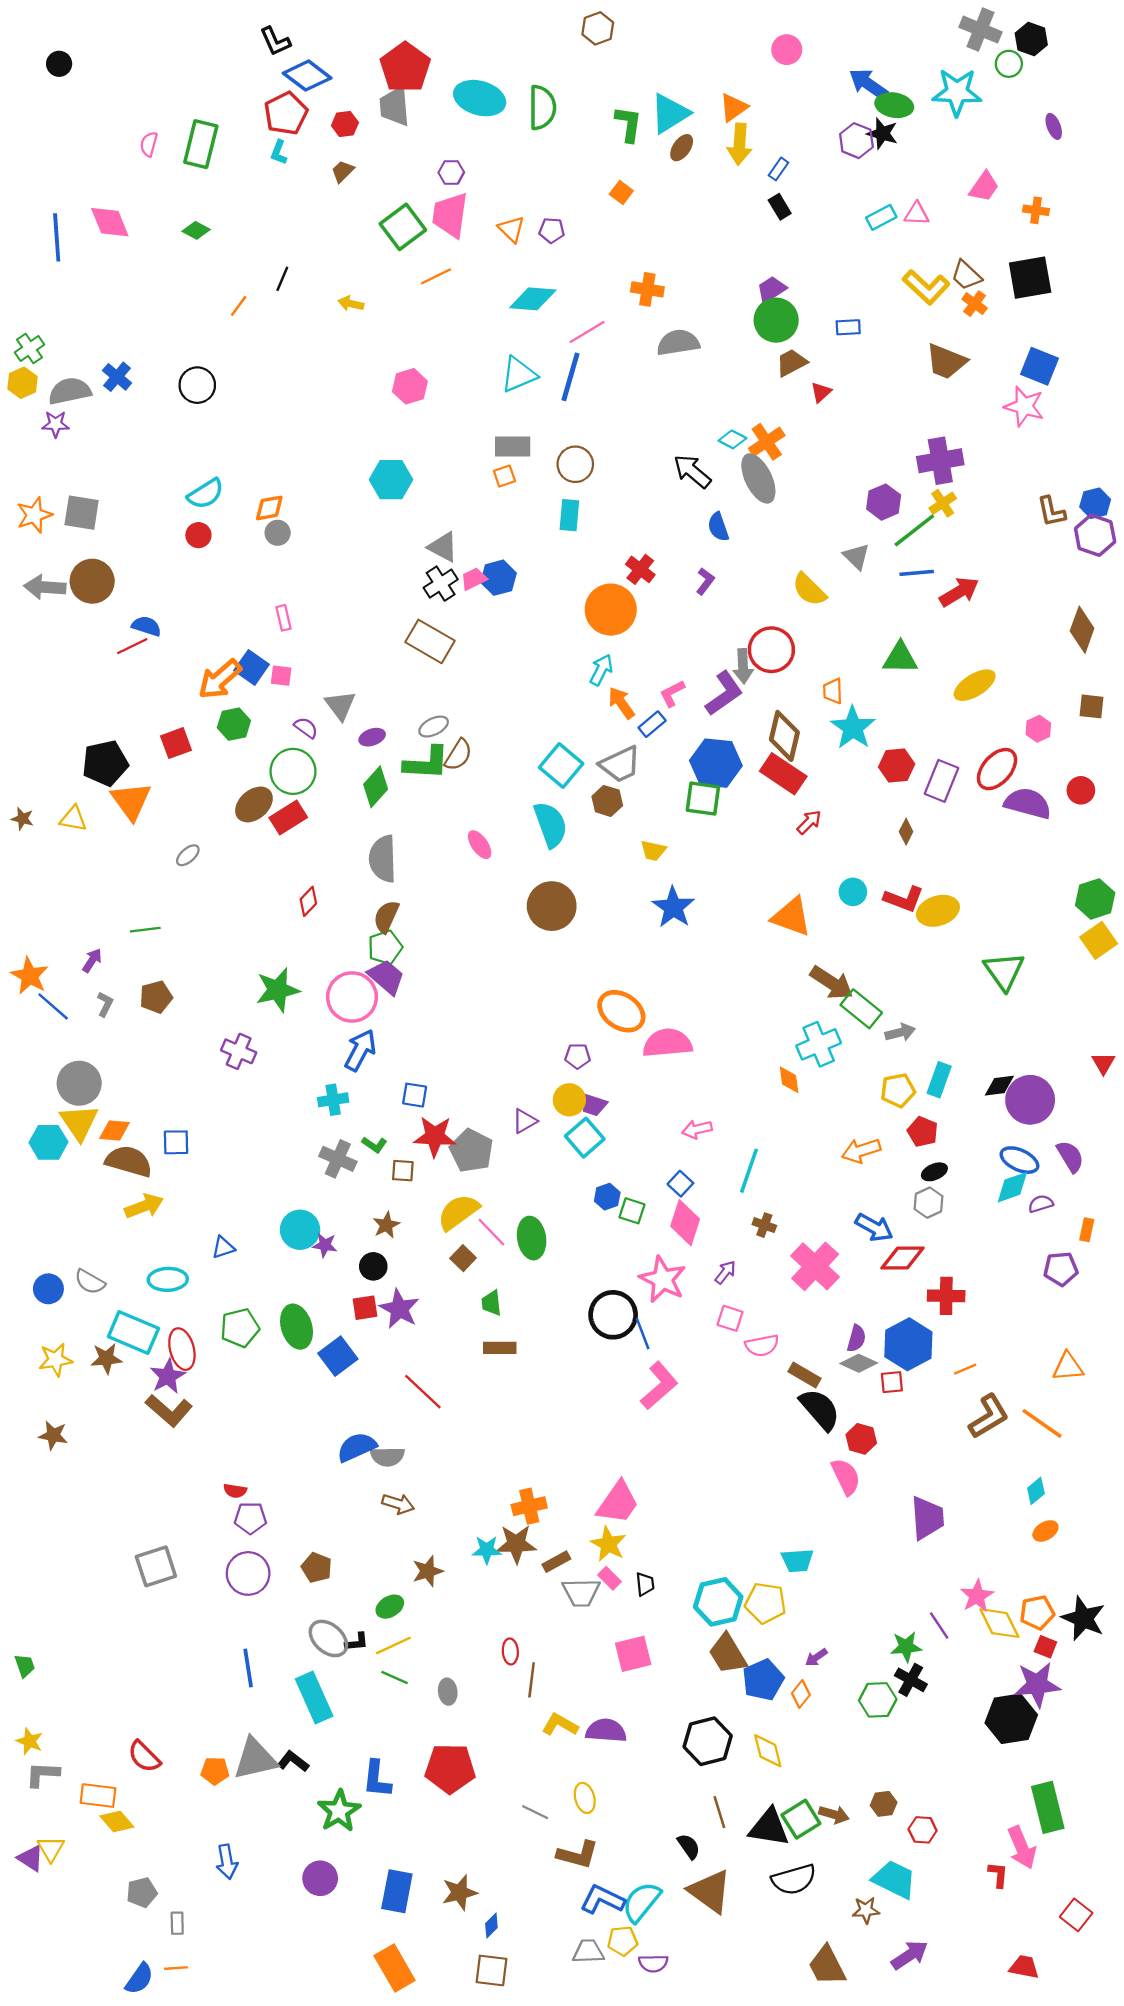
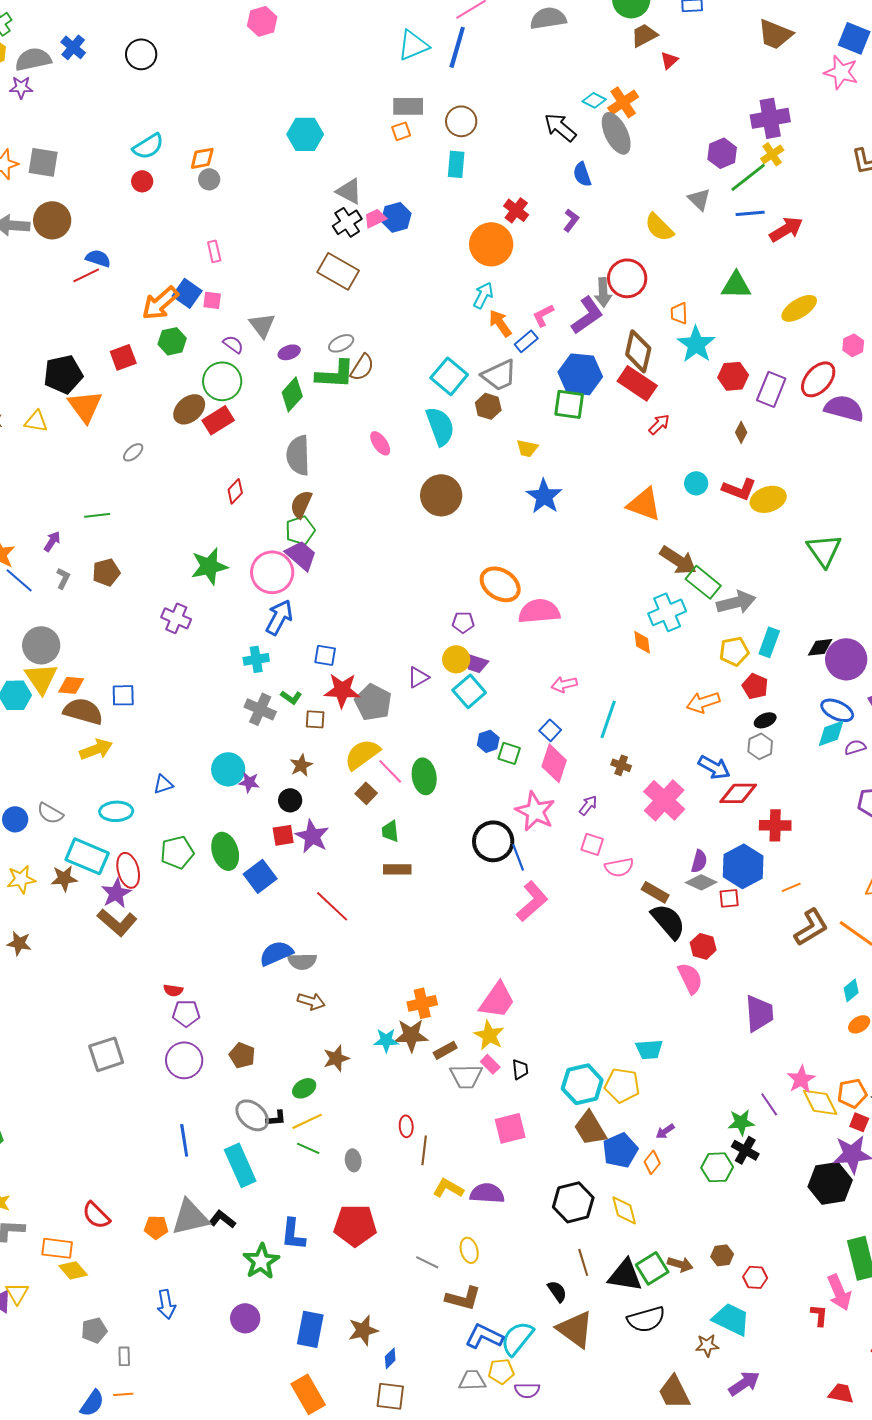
pink hexagon: (410, 386) -> (262, 21), moved
gray arrow: (900, 1032) -> (736, 602), size x1.5

